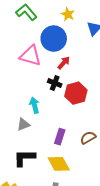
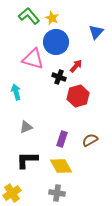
yellow star: (68, 14) -> (52, 18), moved
red arrow: (64, 63) -> (76, 66), moved
black cross: (55, 83) -> (59, 77), moved
cyan arrow: (34, 105) -> (16, 92), moved

